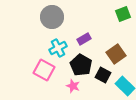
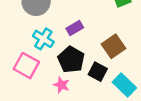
cyan cross: (58, 48) -> (43, 39), turned -30

